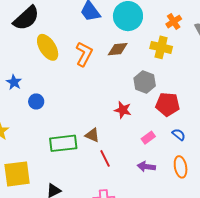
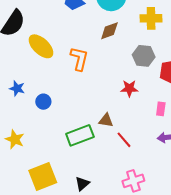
orange L-shape: (84, 54) -> (79, 59), moved
pink rectangle: (148, 138) -> (161, 109), turned -32

